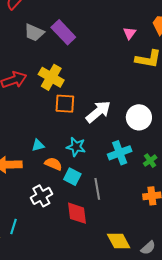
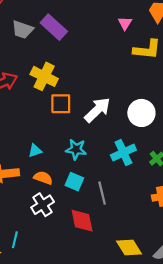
orange semicircle: (53, 164) -> (43, 178), moved

